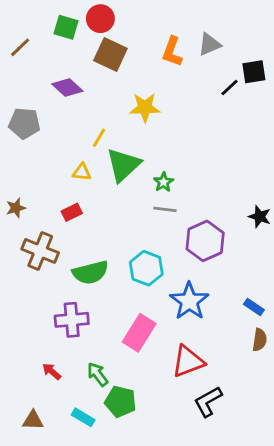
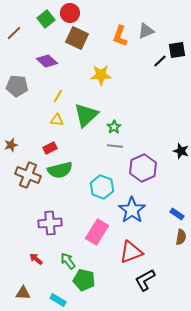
green square: (66, 27) -> (46, 19), turned 36
yellow line: (99, 138) -> (58, 96), moved
green semicircle: (90, 272) -> (60, 170), moved
cyan rectangle: (83, 417) -> (58, 300), moved

